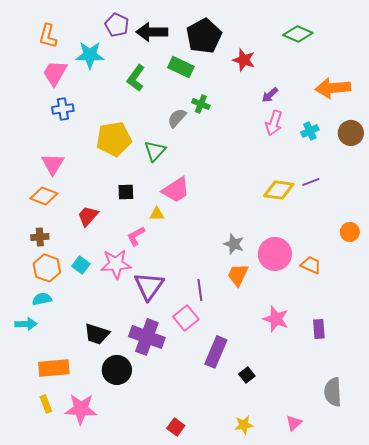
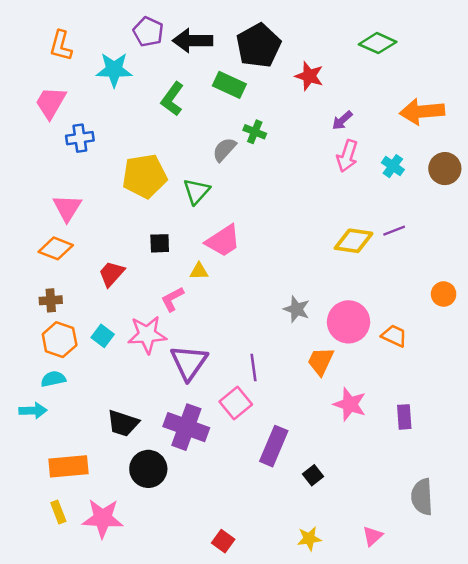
pink trapezoid: (55, 73) -> (51, 103), moved
cyan cross: (310, 131) -> (393, 166), turned -30
orange trapezoid: (238, 275) -> (321, 361), moved

